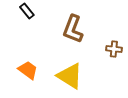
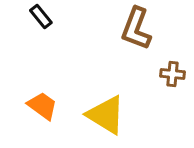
brown L-shape: (73, 29) -> (136, 29), moved

